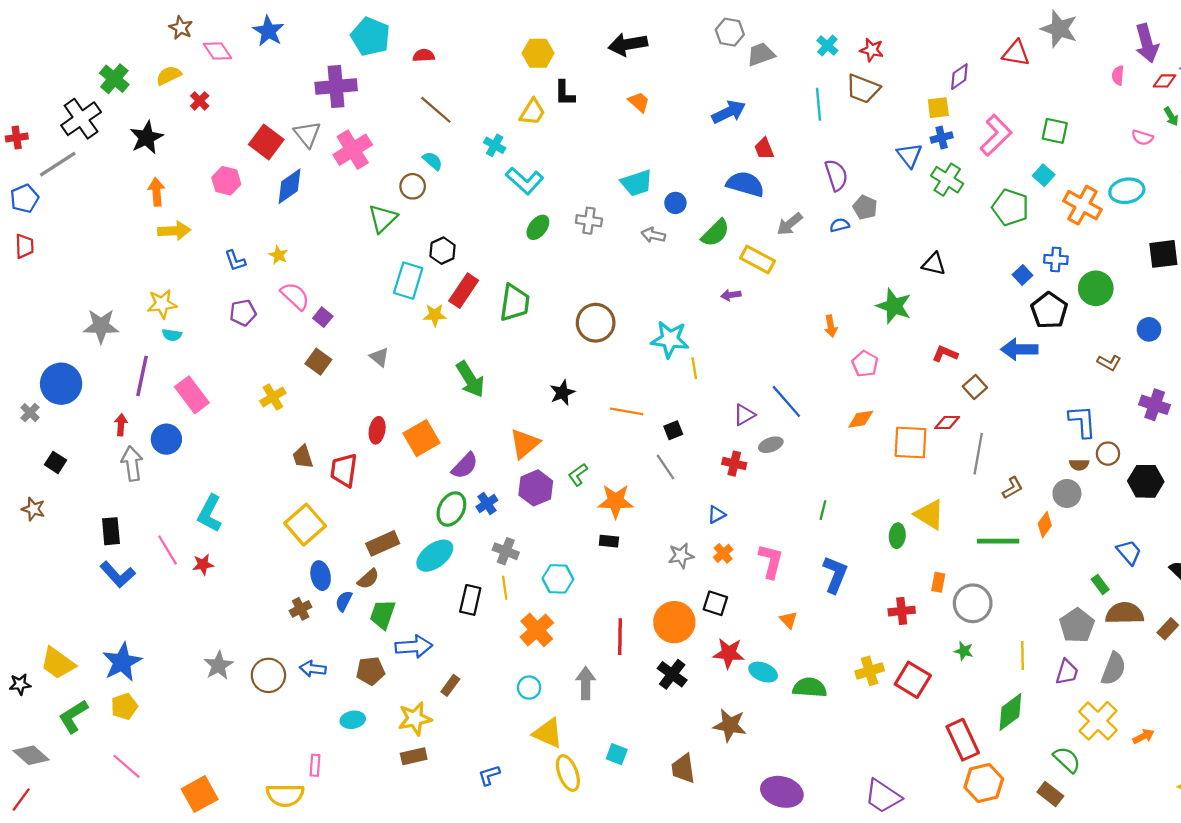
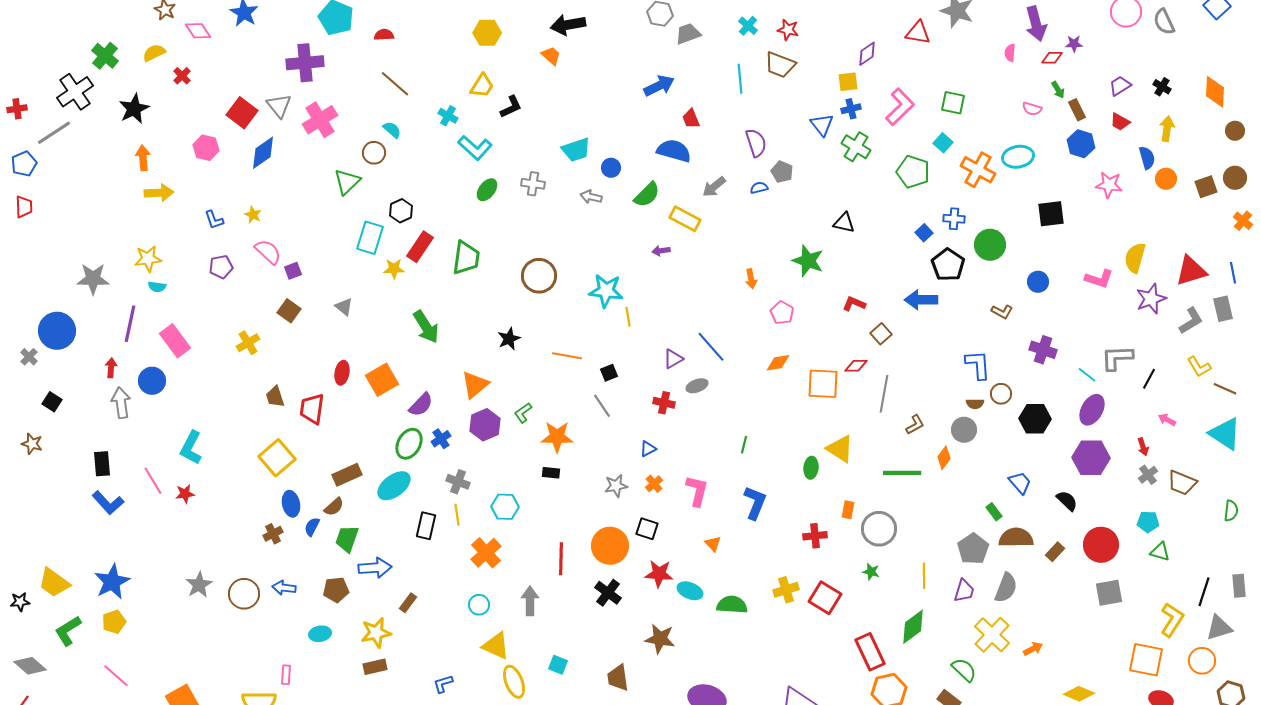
black L-shape: (565, 93) -> (511, 107), moved, turned -115
orange trapezoid: (639, 102) -> (551, 56), moved
purple square: (323, 317) -> (293, 271), turned 30

